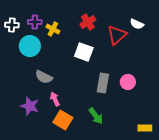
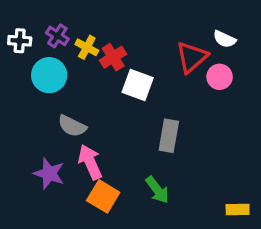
purple cross: (35, 22) -> (57, 36), turned 32
red cross: (88, 22) -> (113, 57), moved
pink circle: (128, 82) -> (220, 77), moved
pink arrow: (55, 99) -> (90, 162), size x1.5

